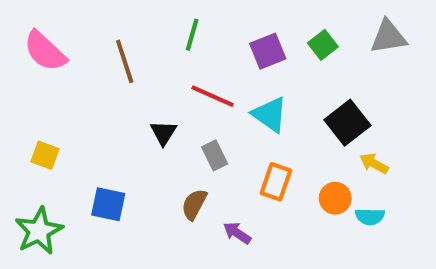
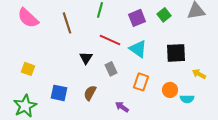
black square: (347, 123) -> (176, 53), turned 35
yellow arrow: (374, 163) -> (199, 74), moved
brown semicircle: (194, 204) -> (90, 93), moved

